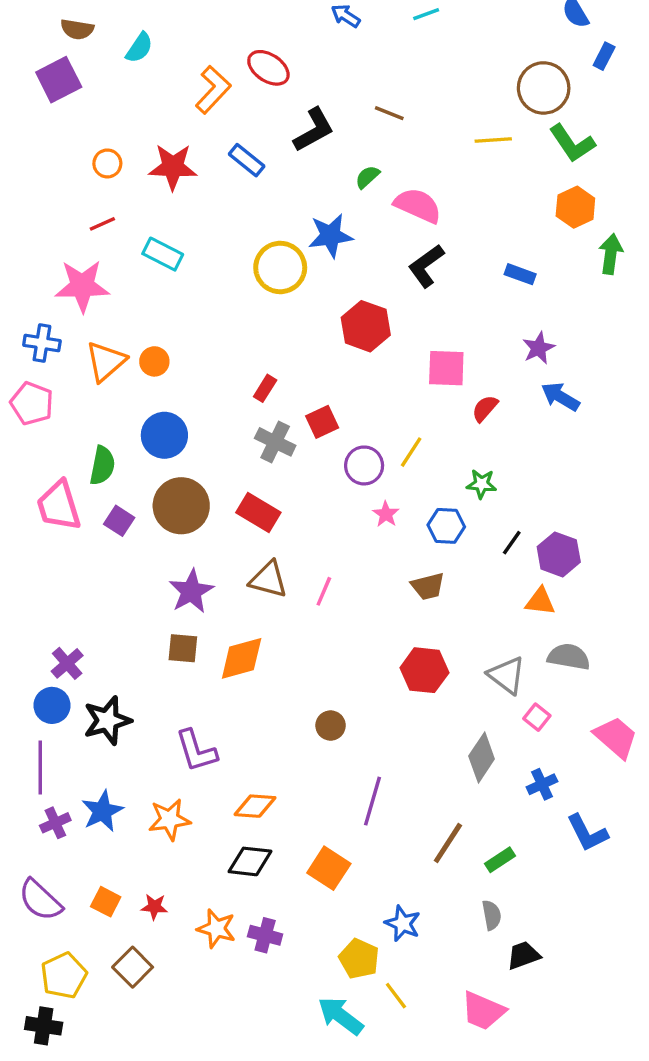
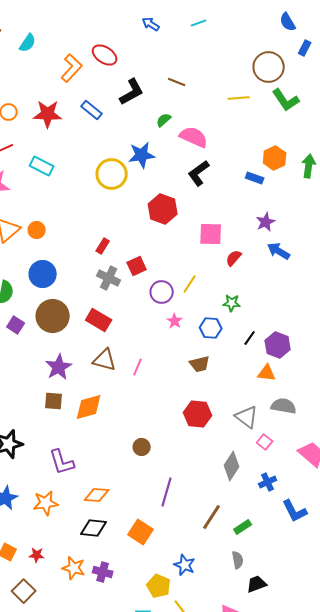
orange hexagon: (575, 207) -> (275, 158), moved

